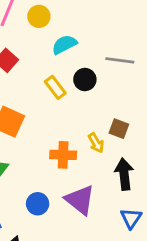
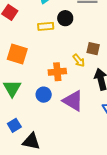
yellow rectangle: (55, 87) -> (46, 26), turned -49
blue circle: (38, 204) -> (44, 95), moved

